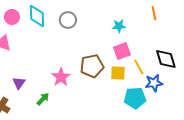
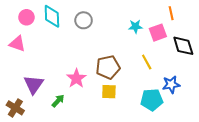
pink square: (122, 51) -> (158, 33), moved
black diamond: (166, 59) -> (183, 46), moved
yellow line: (139, 67) -> (147, 62), moved
yellow square: (118, 73) -> (109, 92), moved
purple triangle: (19, 83) -> (34, 84), size x1.5

